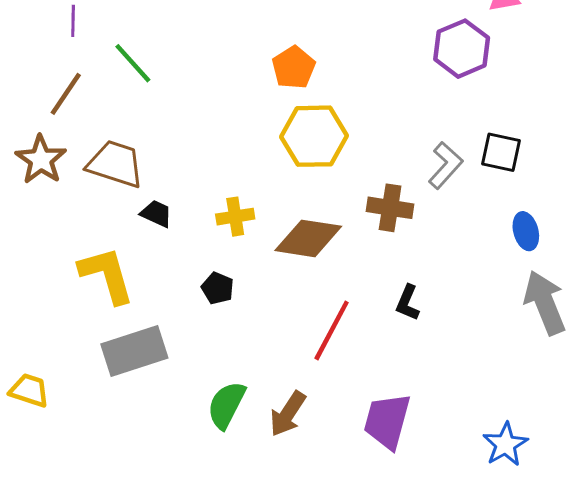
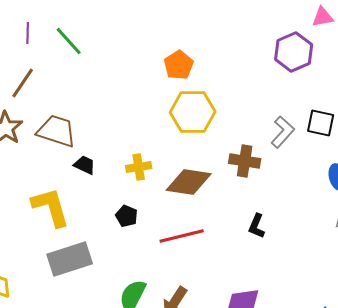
green line: (133, 63) -> (69, 41), moved
red line: (332, 330) -> (182, 236), moved, turned 48

